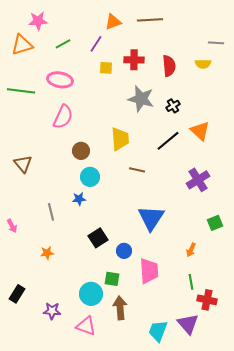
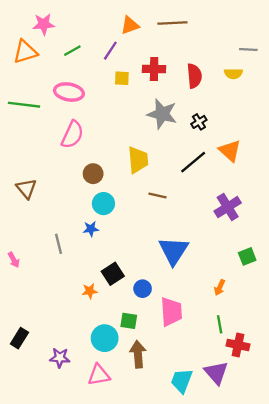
orange star: (47, 253) -> (90, 291), moved
pink triangle: (86, 326) -> (99, 375), turned -30

